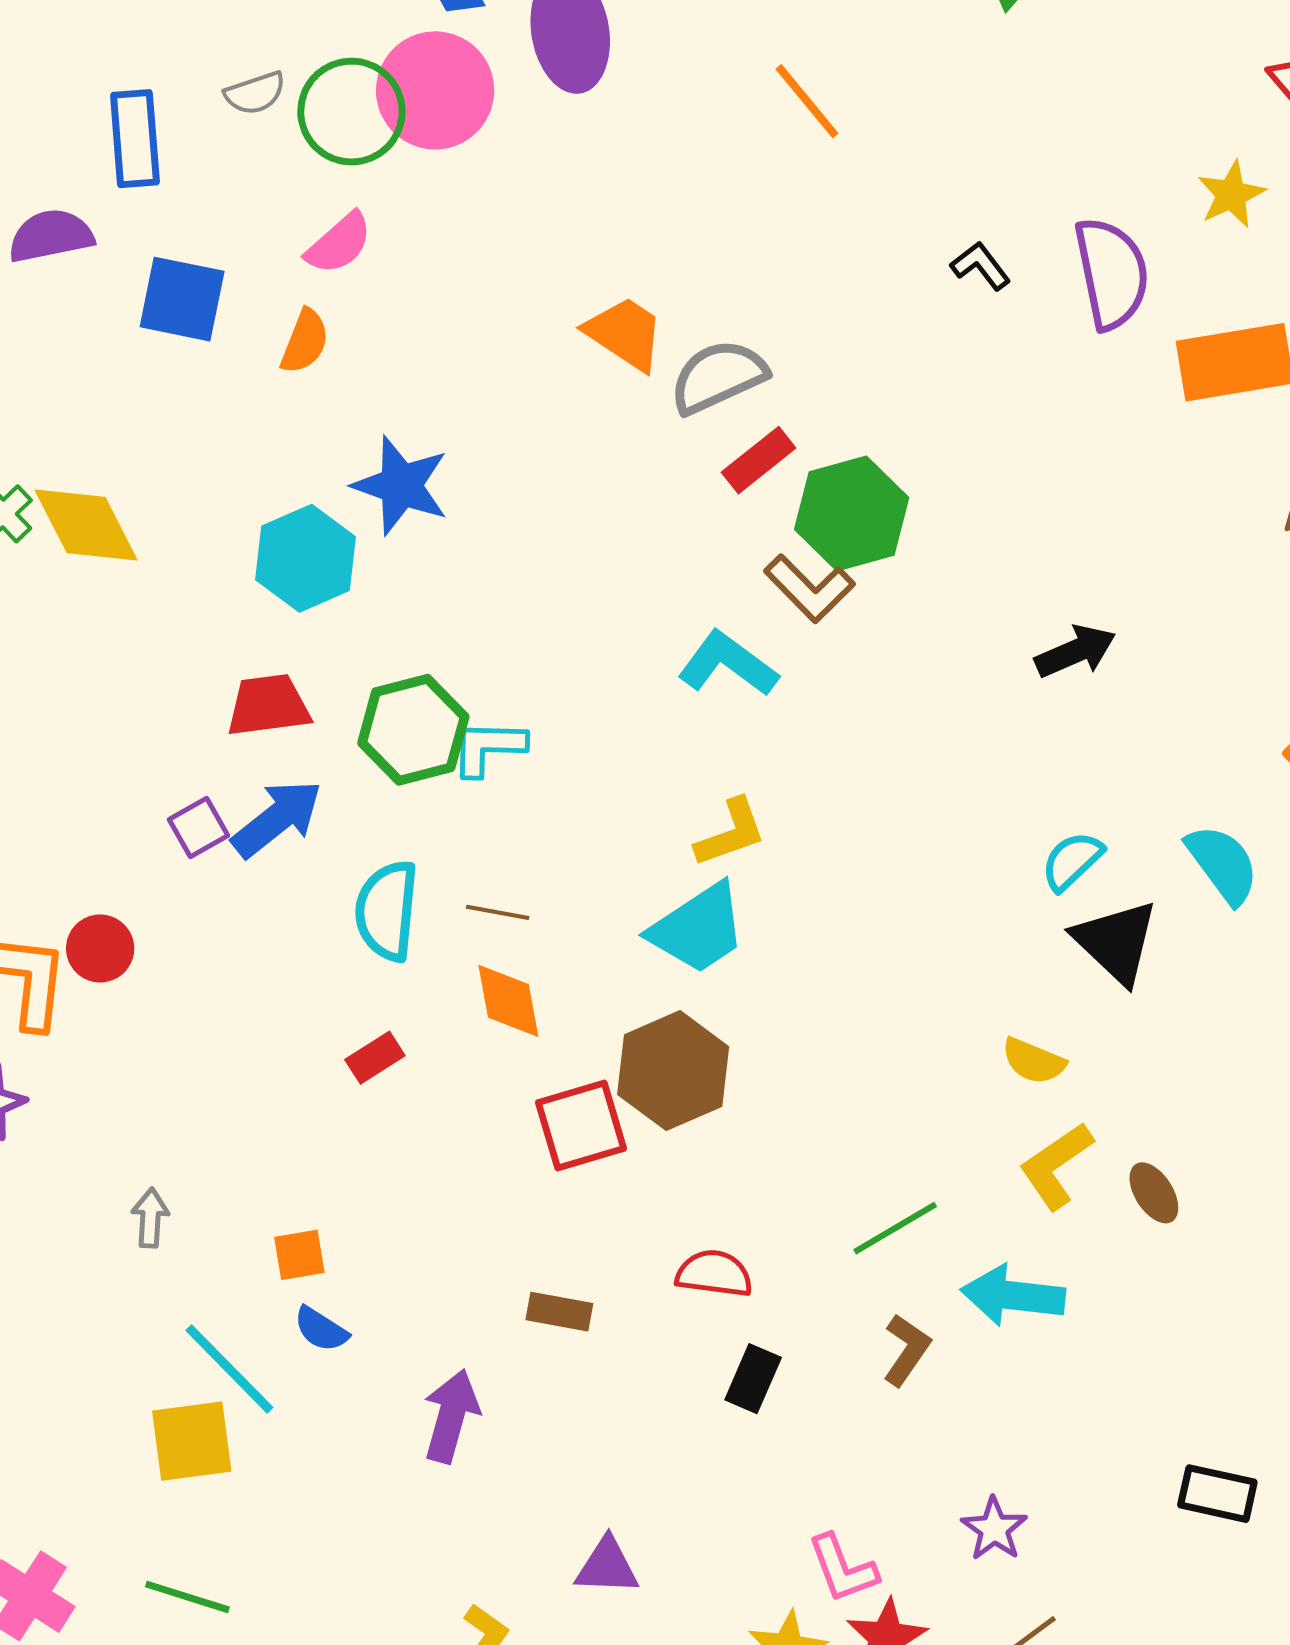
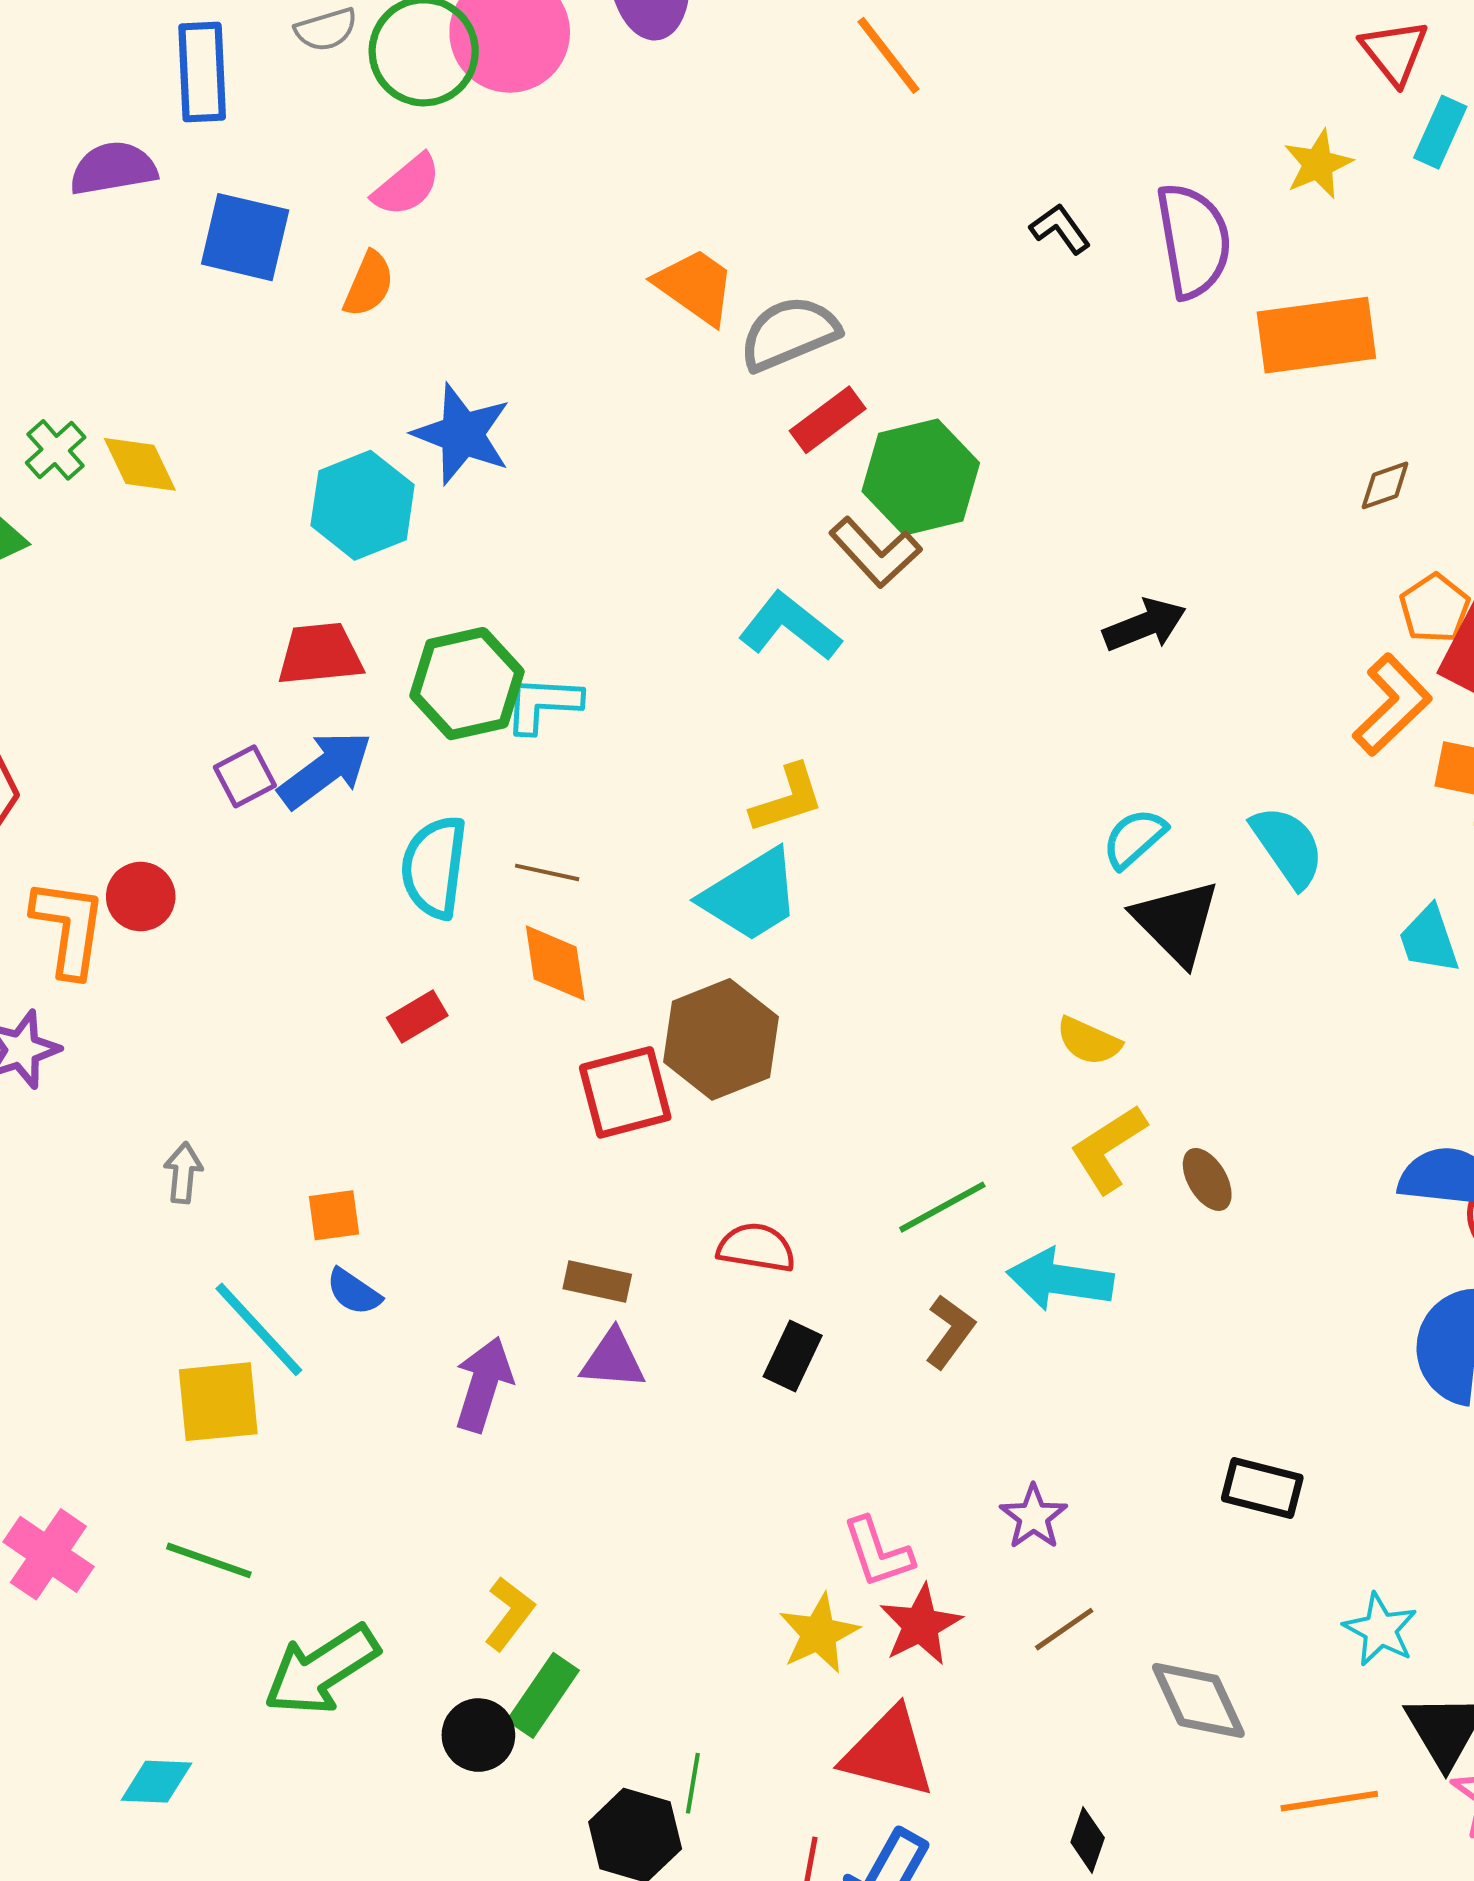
yellow diamond: (86, 525) -> (140, 464), size x0.7
purple triangle: (607, 1566) -> (613, 1360), moved

